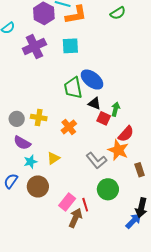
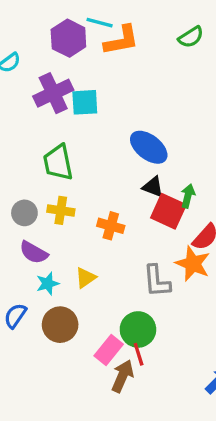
cyan square: (70, 46) -> (85, 102), moved
green trapezoid: (73, 88) -> (58, 163), moved
red square: (104, 118) -> (168, 211), size x1.5
orange cross: (69, 127) -> (111, 226), turned -35
gray L-shape: (96, 160) -> (157, 281), turned 35
green circle: (108, 189) -> (138, 329), moved

